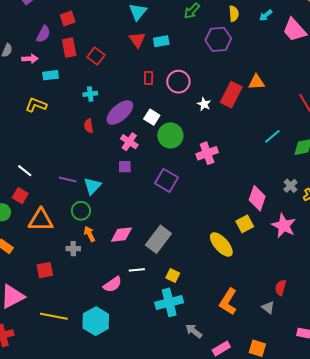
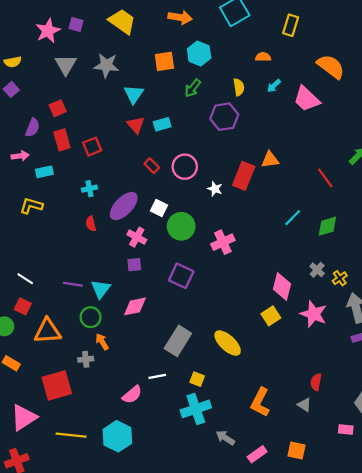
red square: (96, 56) -> (92, 147), turned 36
red rectangle: (149, 78) -> (152, 166), turned -40
pink diamond: (122, 235) -> (135, 306), moved
yellow ellipse: (221, 244) -> (228, 343), moved
red square: (45, 270) -> (57, 385), size x1.6

